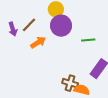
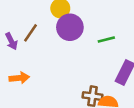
orange arrow: (38, 42) -> (19, 78), moved, turned 35

